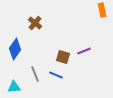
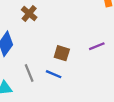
purple line: (84, 51) -> (97, 46), moved

